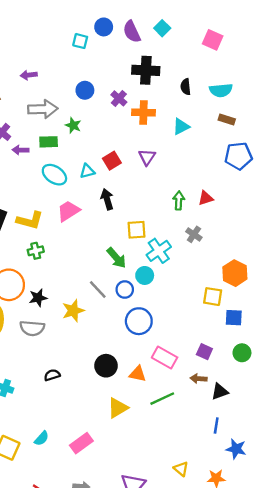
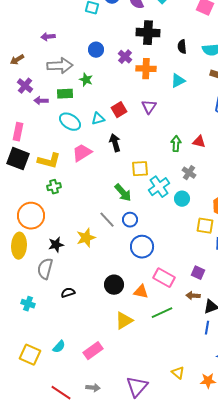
red triangle: (206, 198) -> (199, 142), turned 32
cyan circle: (145, 275) -> (182, 199), moved
black star: (38, 298) -> (56, 245), moved
gray semicircle: (32, 328) -> (45, 269), moved, turned 100
blue line: (216, 425) -> (207, 328), moved

